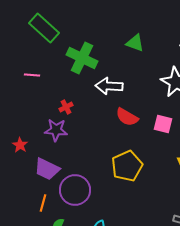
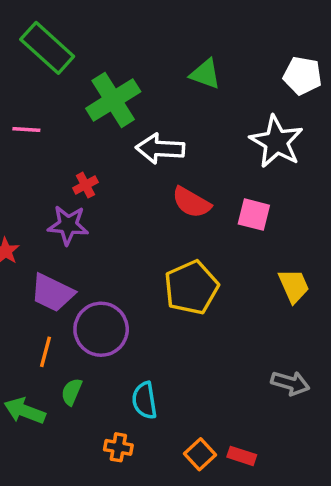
green cross: (82, 58) -> (113, 100), turned 32

